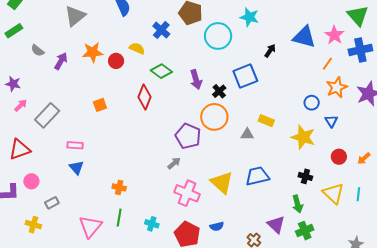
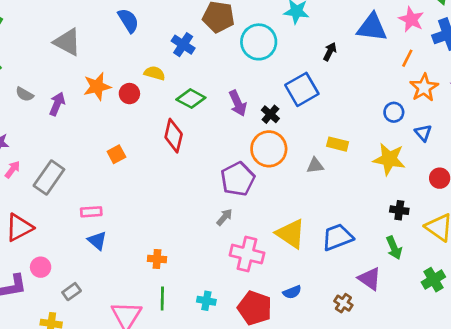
gray triangle: (75, 16) -> (67, 42), turned -45
purple pentagon: (188, 136) -> (238, 179), turned 30
blue trapezoid: (257, 176) -> (337, 237), moved
green cross: (305, 231) -> (433, 280), moved

